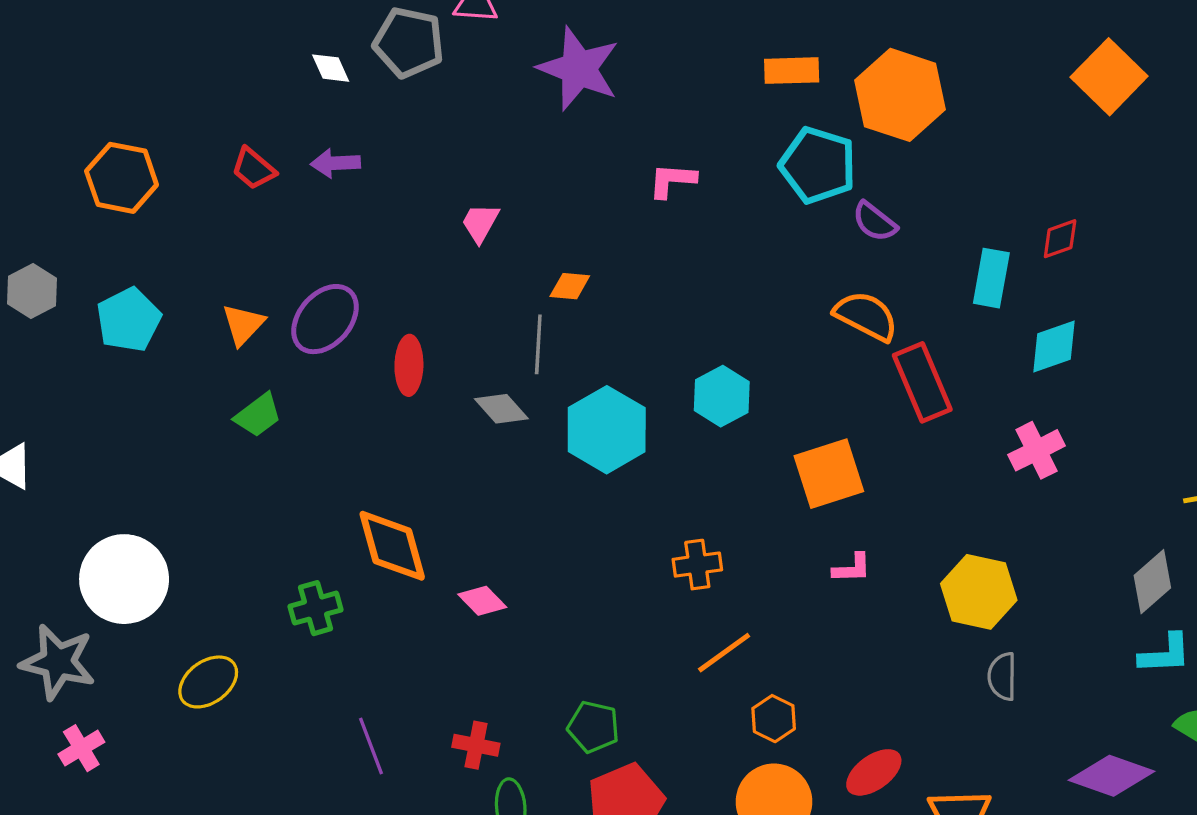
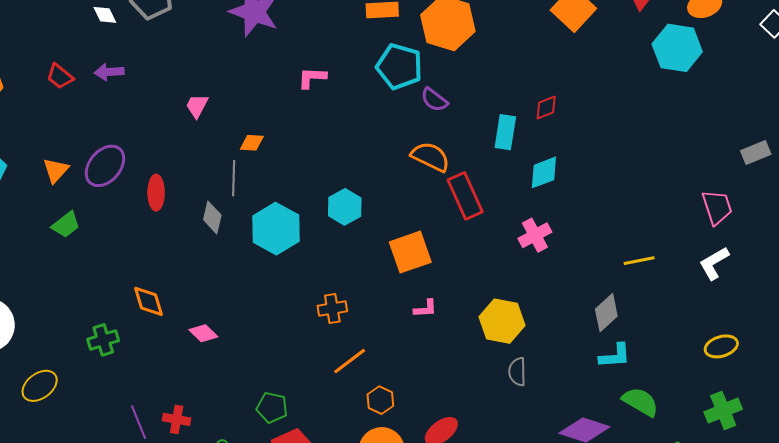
gray diamond: (501, 409) -> (212, 217), turned 56
orange diamond: (392, 546) -> (148, 301), size x0.7
red cross: (476, 745) -> (177, 419), moved

